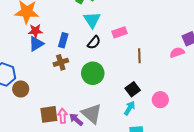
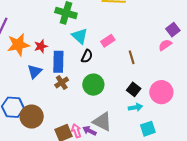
red star: (35, 31) -> (41, 46), moved
blue rectangle: (63, 40) -> (58, 62), size x1.5
brown circle: (21, 89) -> (32, 117), size x1.5
pink circle: (160, 100) -> (161, 92), size x1.5
cyan arrow: (130, 108) -> (135, 107), turned 64

